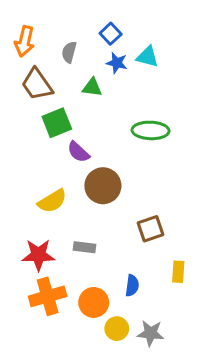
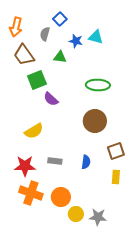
blue square: (111, 34) -> (60, 19), moved
brown circle: (103, 186) -> (95, 121), moved
brown square: (151, 229) -> (116, 151), moved
blue semicircle: (132, 286) -> (86, 162), moved
orange cross: (48, 296) -> (31, 193), turned 35

